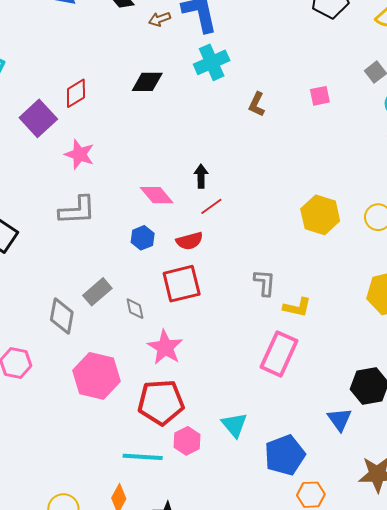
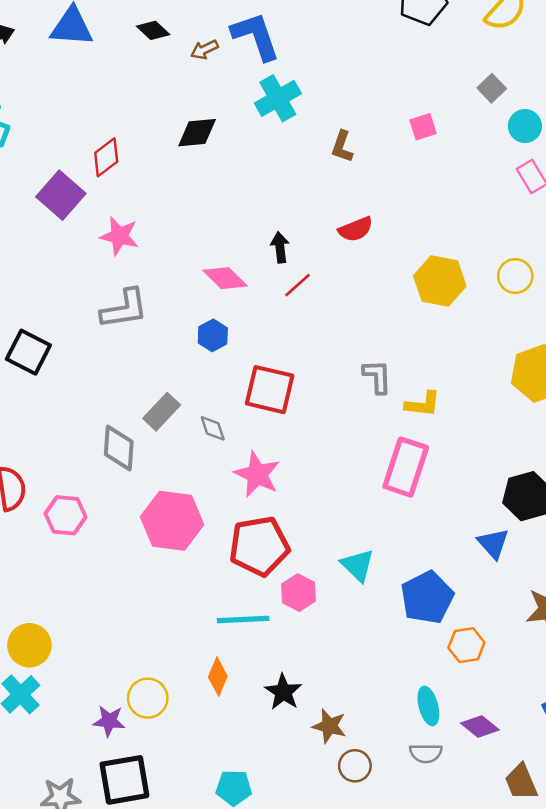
red semicircle: (190, 241) -> (356, 229), moved
red square: (182, 284) -> (270, 390), turned 33

